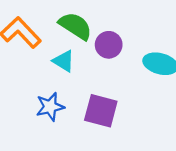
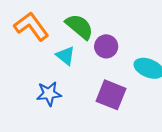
purple square: (101, 111) -> (111, 95), moved

